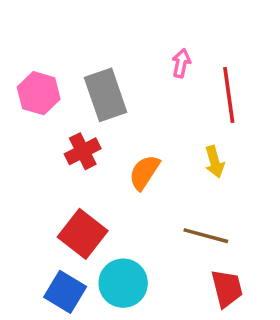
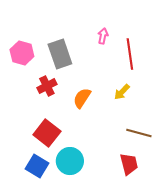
yellow arrow: (215, 162) -> (122, 92), turned 60
brown line: (206, 236) -> (139, 133), moved

